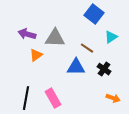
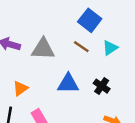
brown line: (87, 48) -> (81, 47), moved
orange triangle: (36, 55) -> (20, 88), moved

